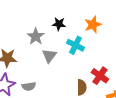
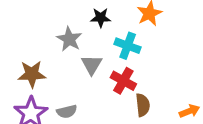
red cross: (100, 76) -> (123, 81), moved

